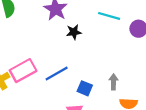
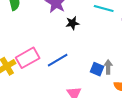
blue square: (85, 88) -> (97, 69), moved

